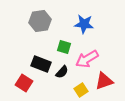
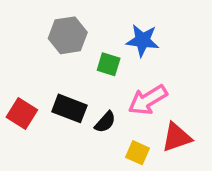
green square: (64, 47) -> (109, 64), moved
red square: (24, 83) -> (22, 114), moved
yellow square: (81, 90) -> (137, 153), turned -32

